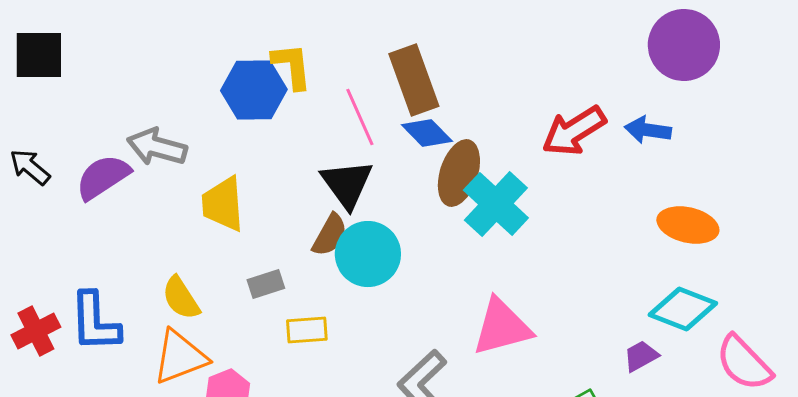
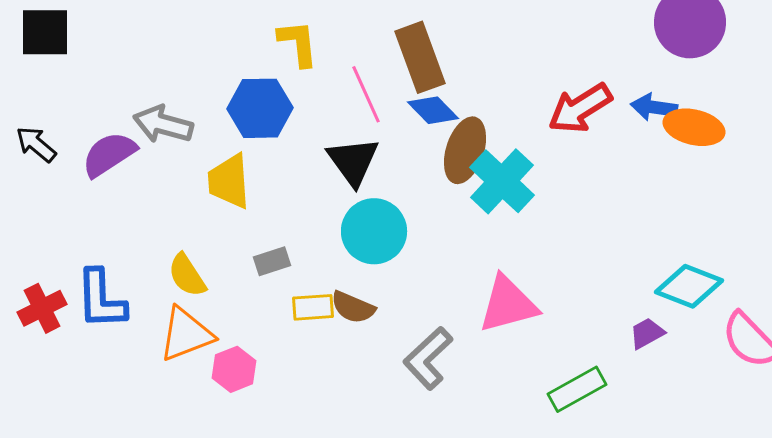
blue hexagon: (254, 90) -> (260, 108), moved
orange ellipse: (688, 225) -> (694, 127), moved
brown semicircle: (330, 235) -> (353, 307), moved, turned 84

